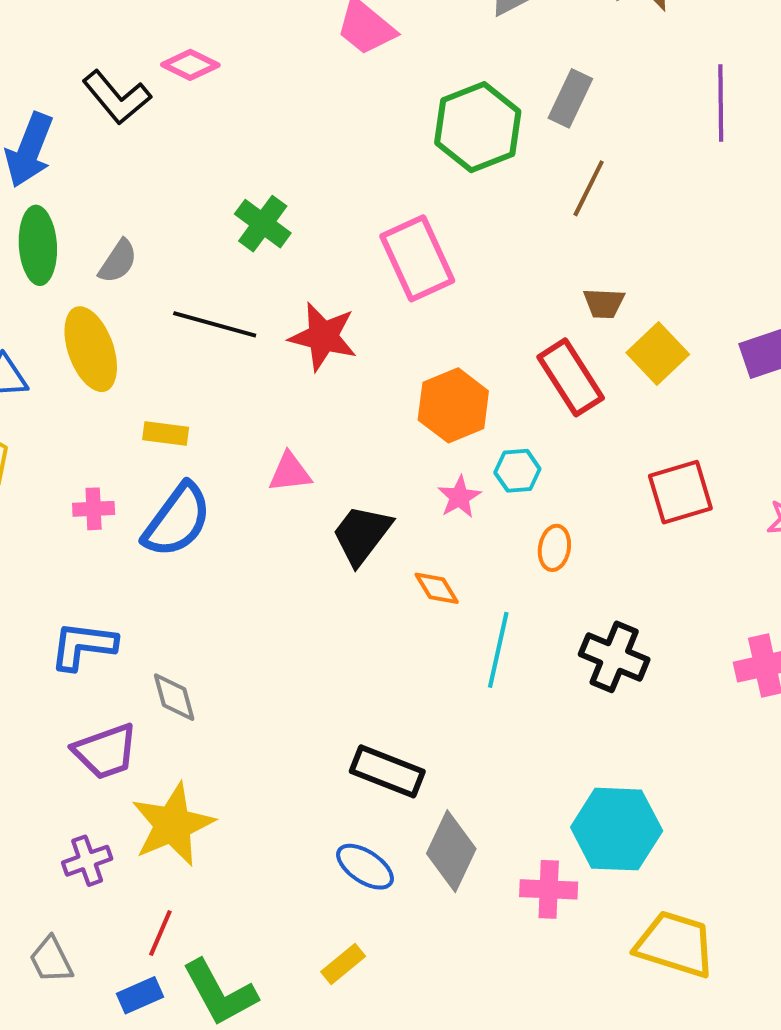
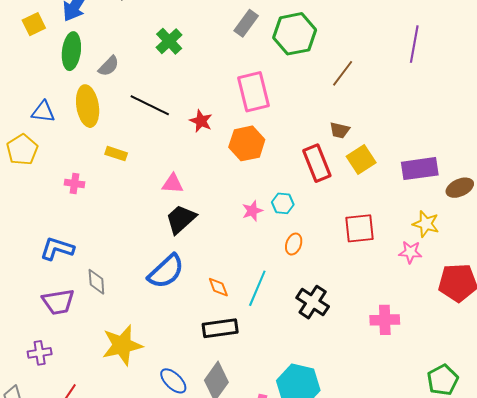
gray rectangle: (570, 98) -> (246, 23), moved
green cross: (263, 224) -> (169, 41), moved
red star: (323, 337) -> (201, 121), size x0.7
orange hexagon: (453, 405) -> (247, 143), moved
blue semicircle: (177, 520) -> (166, 271), moved
black trapezoid: (362, 535) -> (181, 219), moved
orange diamond: (437, 588) -> (218, 287), moved
black rectangle: (387, 771) -> (220, 328), moved, turned -40
yellow star: (173, 825) -> (122, 345), moved

